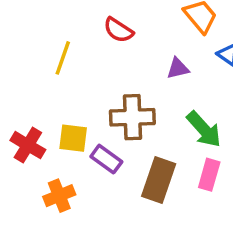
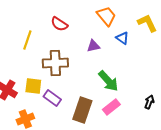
brown cross: (132, 117) -> (55, 63), moved
pink rectangle: (209, 175) -> (111, 107), turned 36

